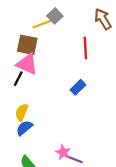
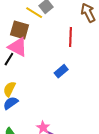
yellow line: (42, 24) -> (34, 13), turned 48

